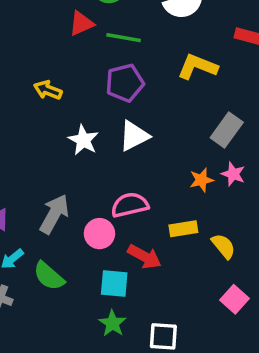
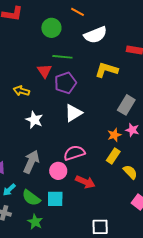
red triangle: (81, 23) -> (44, 71), moved, turned -35
white star: (83, 140) -> (34, 120), moved
yellow rectangle: (183, 229) -> (113, 156), moved, turned -42
cyan square: (114, 284) -> (55, 199), moved
green star: (112, 323) -> (35, 222), moved

